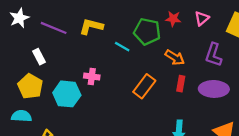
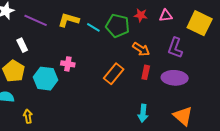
pink triangle: (202, 18) -> (166, 16), turned 32
cyan line: (122, 47) -> (93, 27), moved

